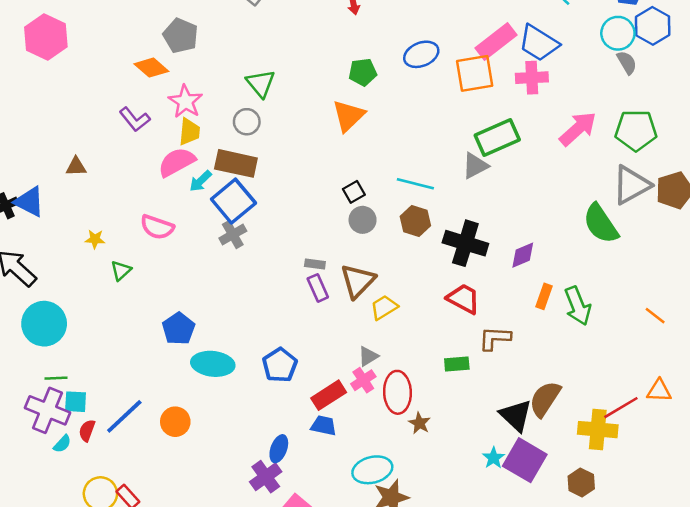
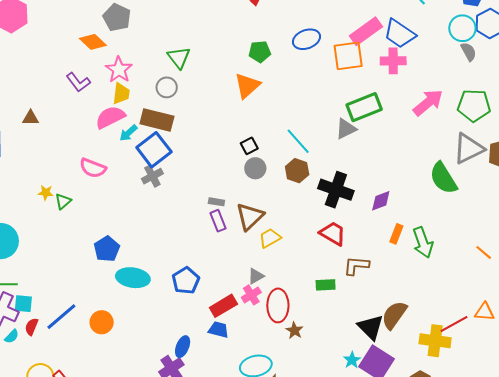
cyan line: (415, 184) -> (298, 141), turned 32
yellow star: (95, 239) -> (46, 193), moved

